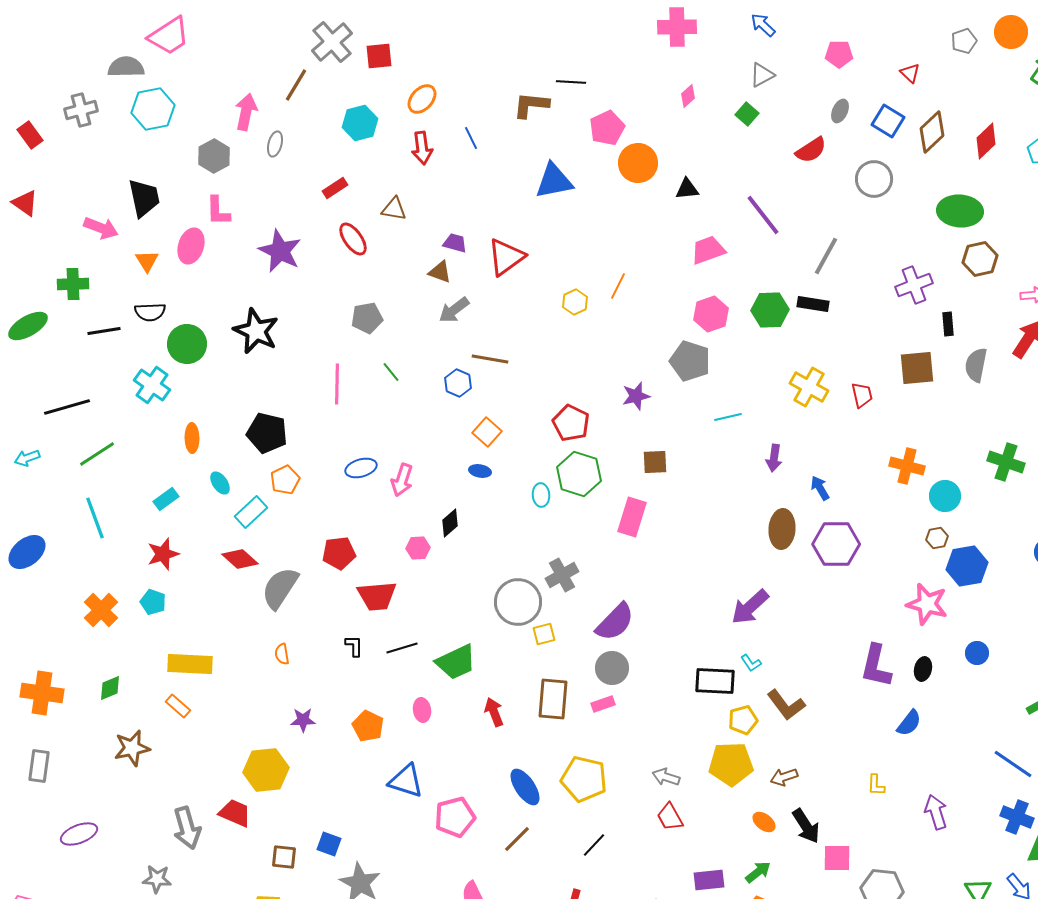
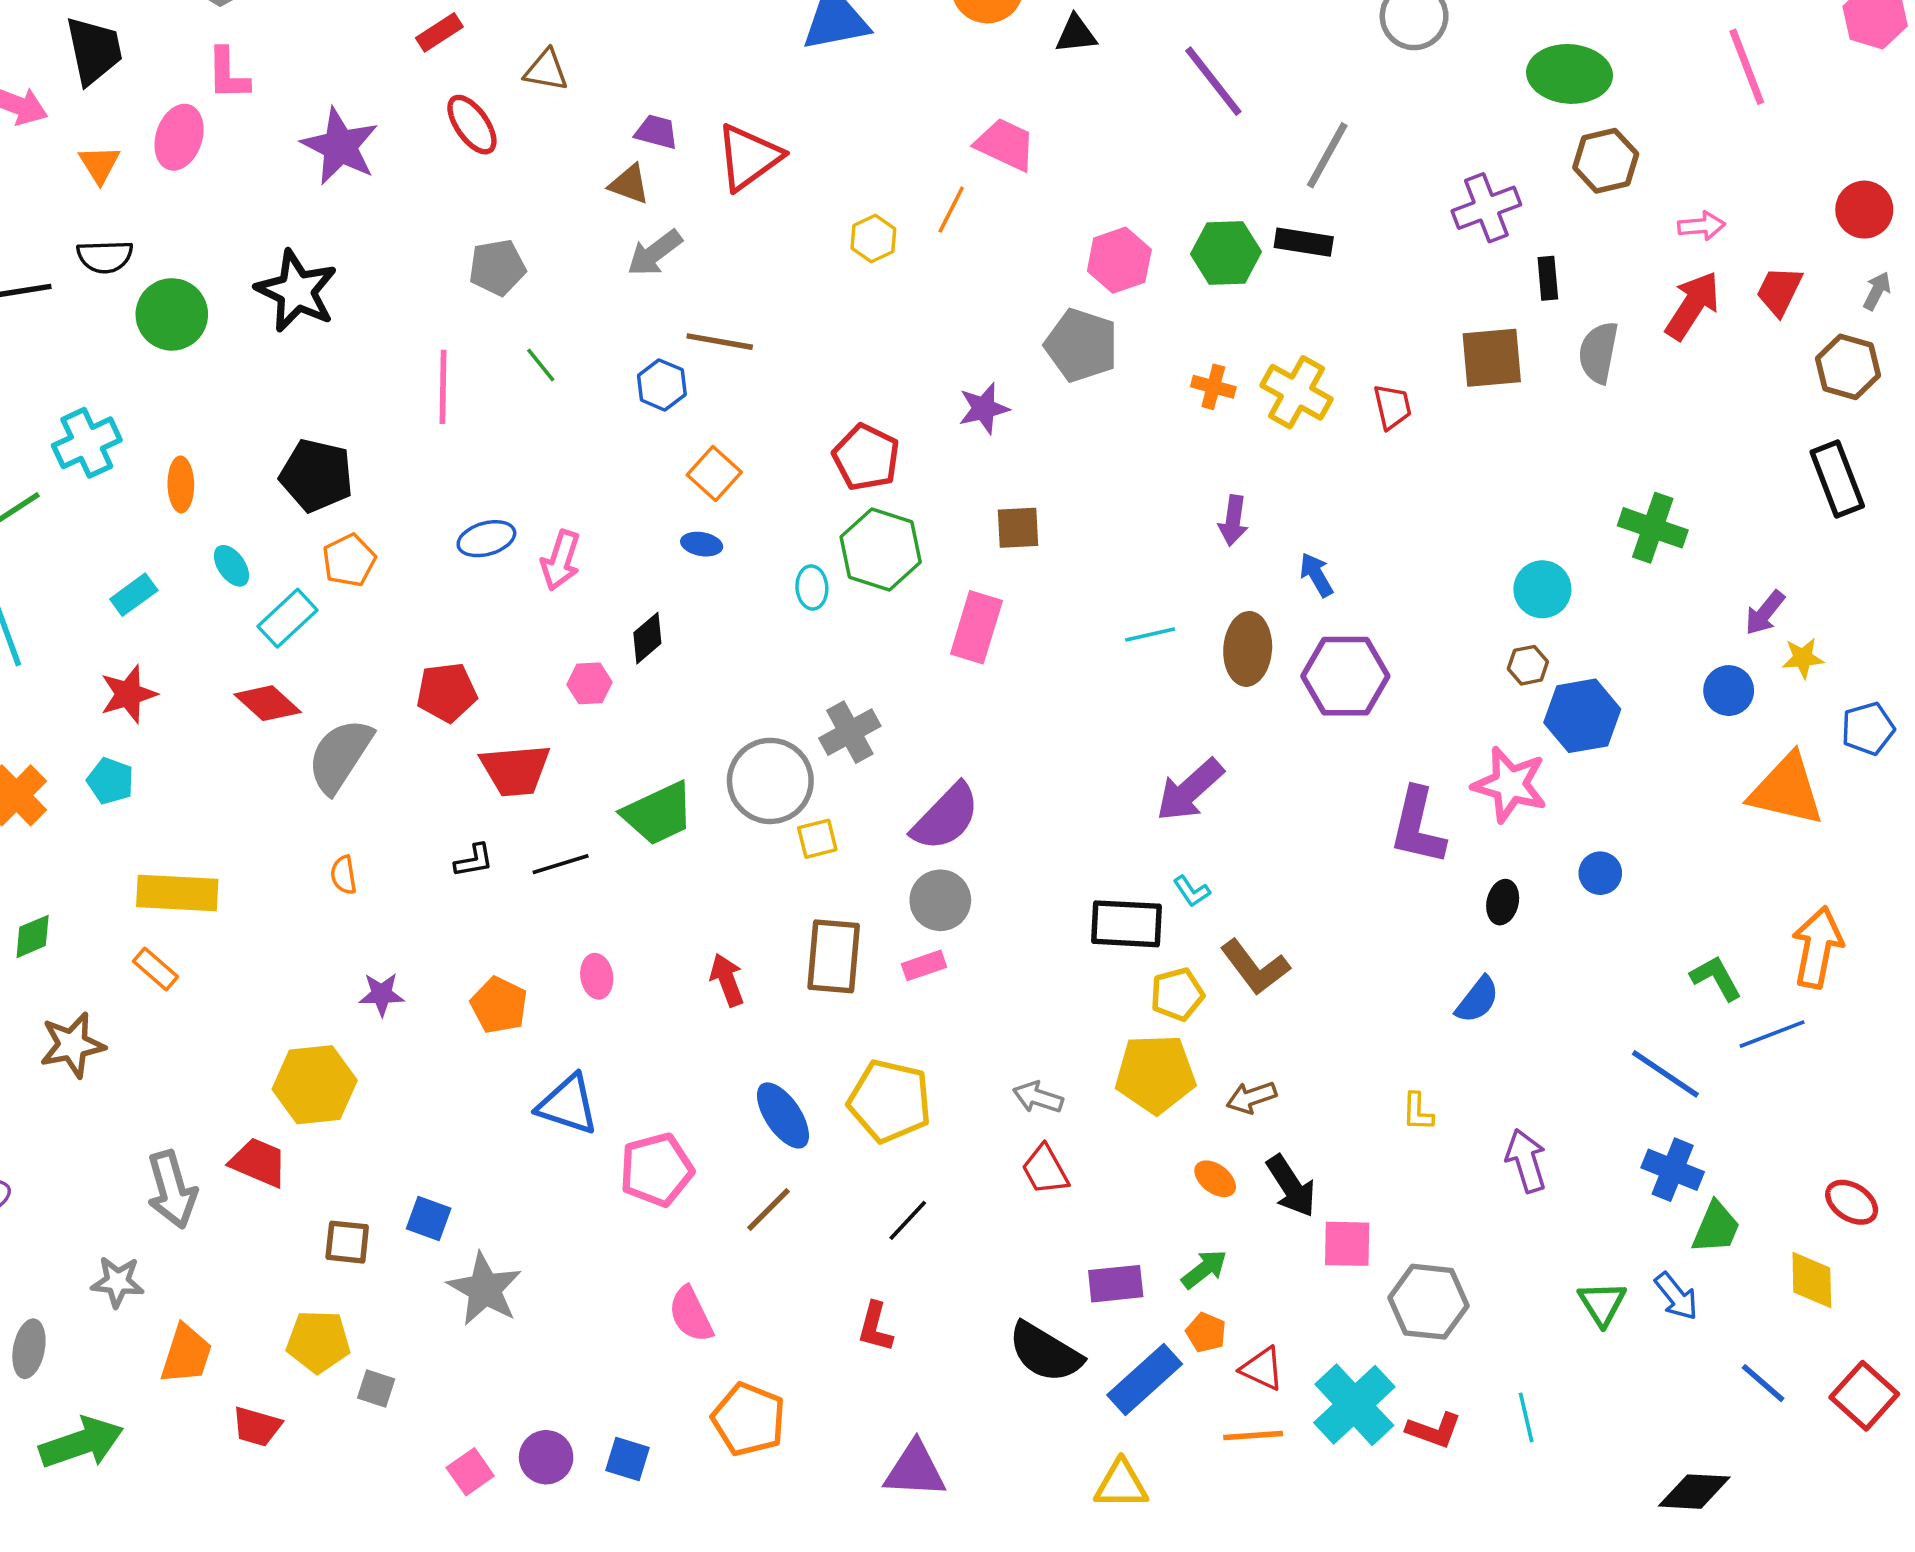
pink trapezoid: (708, 250) -> (1005, 144), moved, turned 45
cyan cross: (152, 385) -> (87, 443), moved, turned 30
cyan line: (728, 417) -> (1150, 634), moved
orange cross: (907, 466) -> (1213, 387), moved, size x0.7
black L-shape: (354, 646) -> (474, 861), turned 80
green trapezoid: (456, 662) -> (658, 814), moved
purple L-shape: (876, 666) -> (1418, 826), moved

